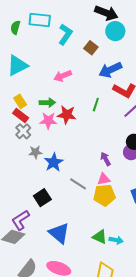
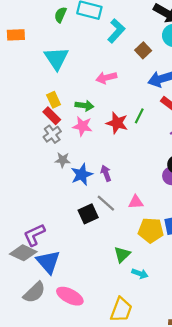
cyan triangle: (17, 66) -> (56, 58), turned -45
red star: (67, 115) -> (117, 123), moved
purple arrow: (106, 159) -> (106, 173), moved
yellow pentagon: (104, 195) -> (151, 230), moved
black square: (42, 198) -> (88, 214), moved
blue triangle: (59, 233) -> (48, 262), moved
green triangle: (100, 237) -> (122, 254), moved, turned 42

